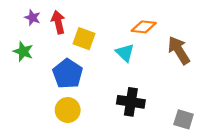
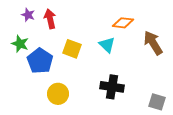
yellow square: (84, 39) -> (72, 49), moved
blue pentagon: (68, 74) -> (40, 61), moved

